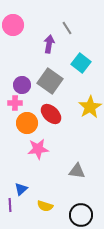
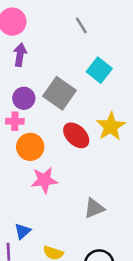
purple arrow: (49, 44) -> (20, 55), moved
red ellipse: (51, 114) -> (76, 135), moved
gray triangle: (77, 171) -> (94, 208), turned -30

